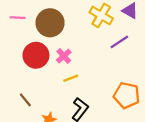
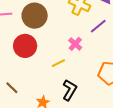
pink cross: (64, 56) -> (75, 44), moved
brown line: (25, 100) -> (12, 88), moved

